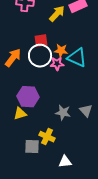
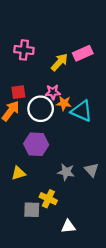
red square: (41, 41) -> (18, 92), moved
pink star: (57, 64) -> (53, 92), moved
purple hexagon: (28, 97) -> (36, 144), moved

